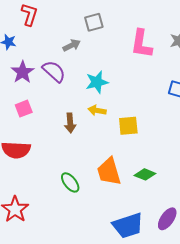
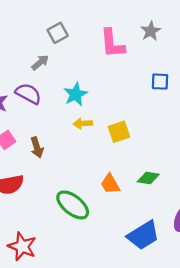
brown arrow: (70, 123) -> (37, 147), moved
orange trapezoid: (109, 172) -> (110, 184), size x0.7
green ellipse: (70, 182) -> (73, 205), size x1.5

